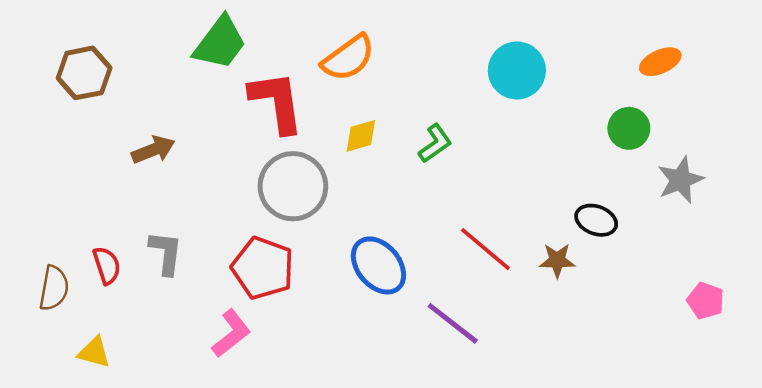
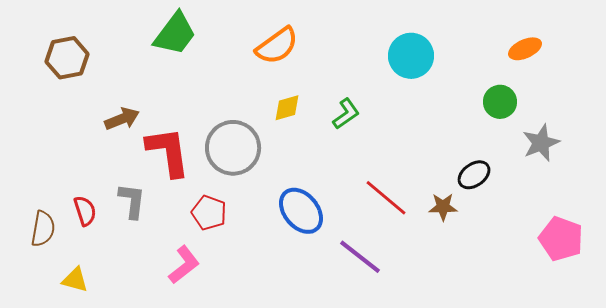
red L-shape: (277, 102) -> (168, 152), moved
black ellipse: (596, 220) -> (474, 175), turned -56
red pentagon: (263, 268) -> (209, 213), size x0.7
pink pentagon: (706, 301) -> (561, 239), size x1.5

